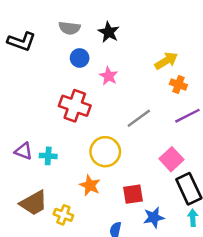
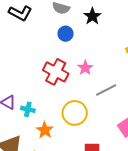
pink star: (109, 76) -> (85, 68), moved
orange star: (90, 185) -> (45, 130), moved

